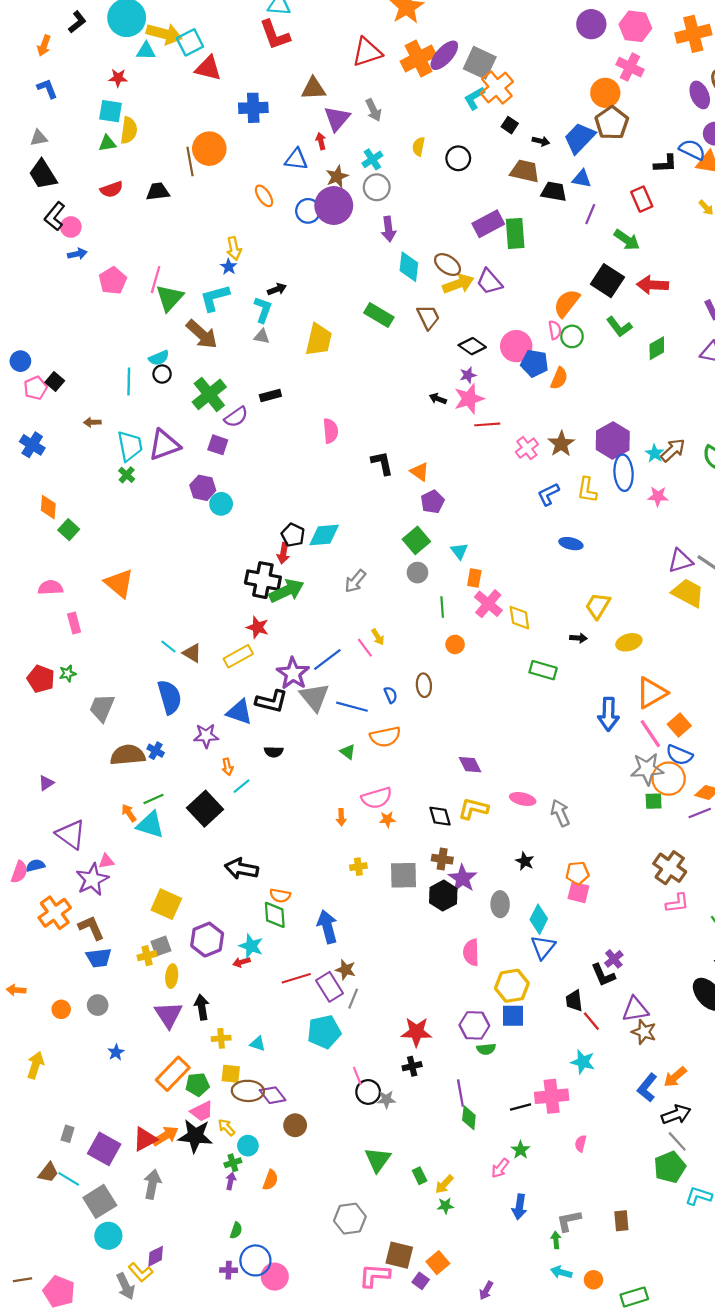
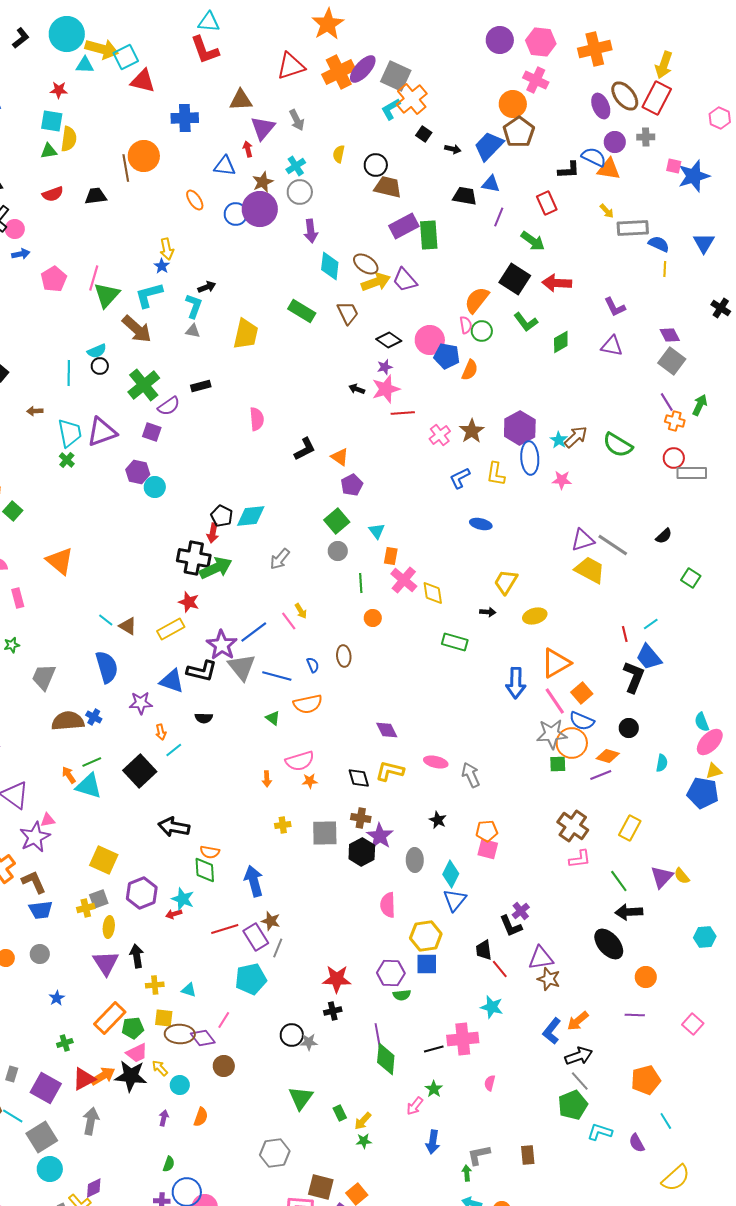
brown trapezoid: (525, 171) -> (388, 187), moved
black L-shape: (382, 463) -> (305, 449), turned 75
pink line: (357, 1076) -> (224, 1020), moved, turned 54
green diamond: (469, 1118) -> (386, 1059), size x1.4
green cross: (233, 1163) -> (65, 1043), moved

